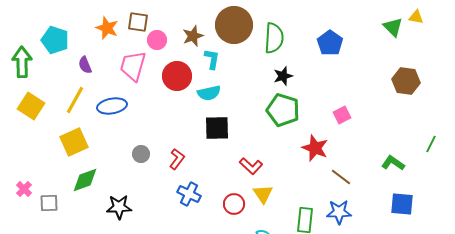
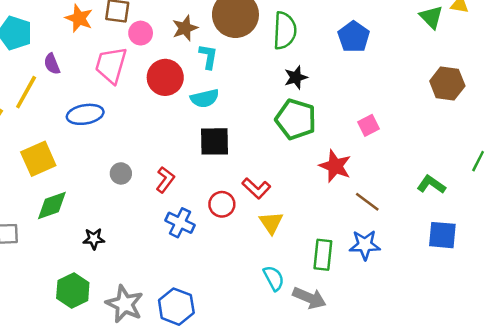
yellow line: (75, 100) -> (26, 92), moved
red circle: (234, 204) -> (222, 204), moved
black star: (119, 207) -> (94, 239), size x0.7

